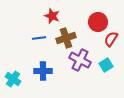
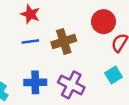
red star: (52, 16) -> (30, 14), moved
purple cross: (80, 60) -> (71, 85), moved

